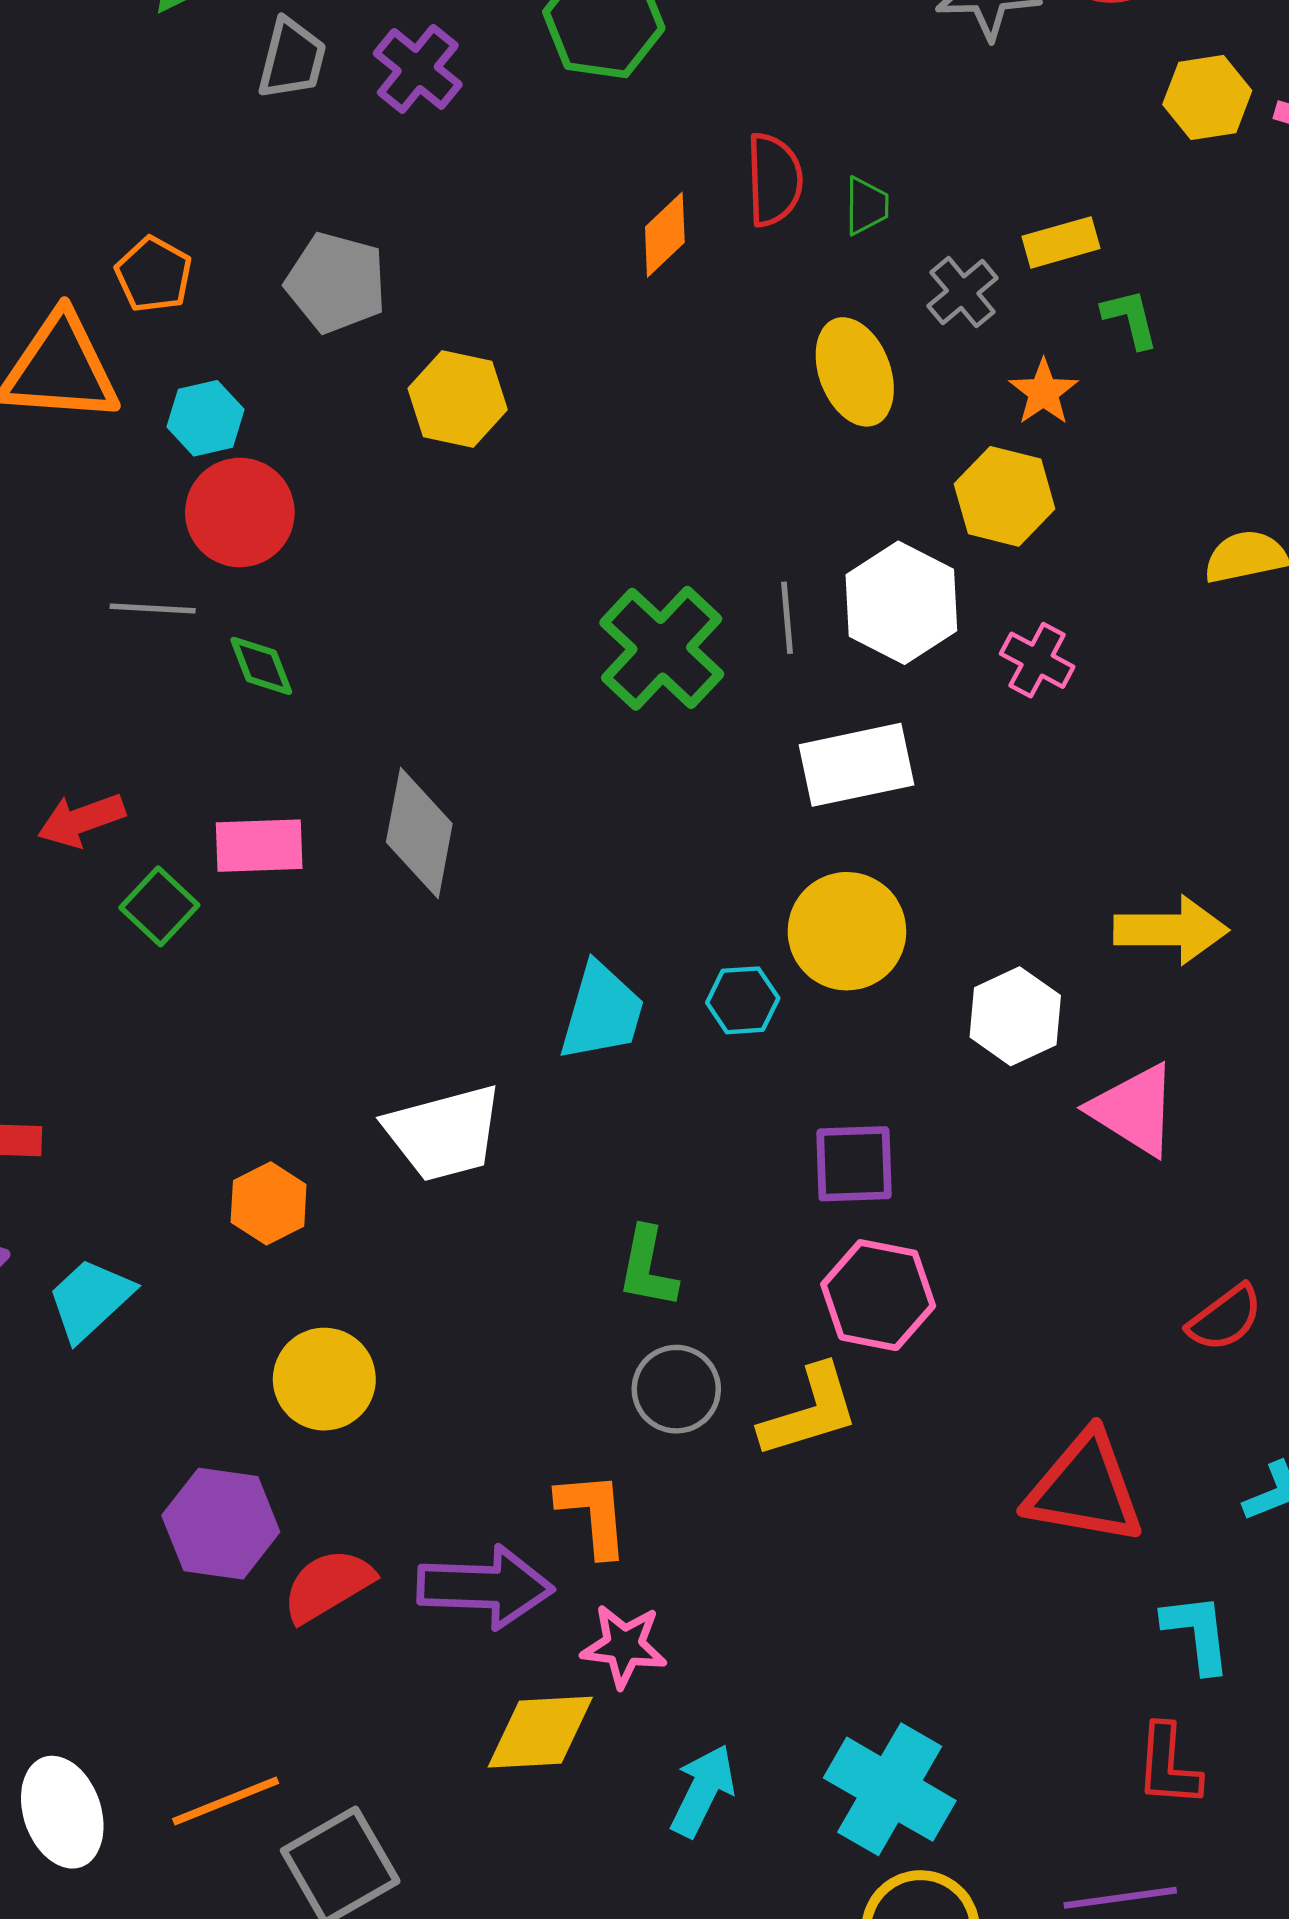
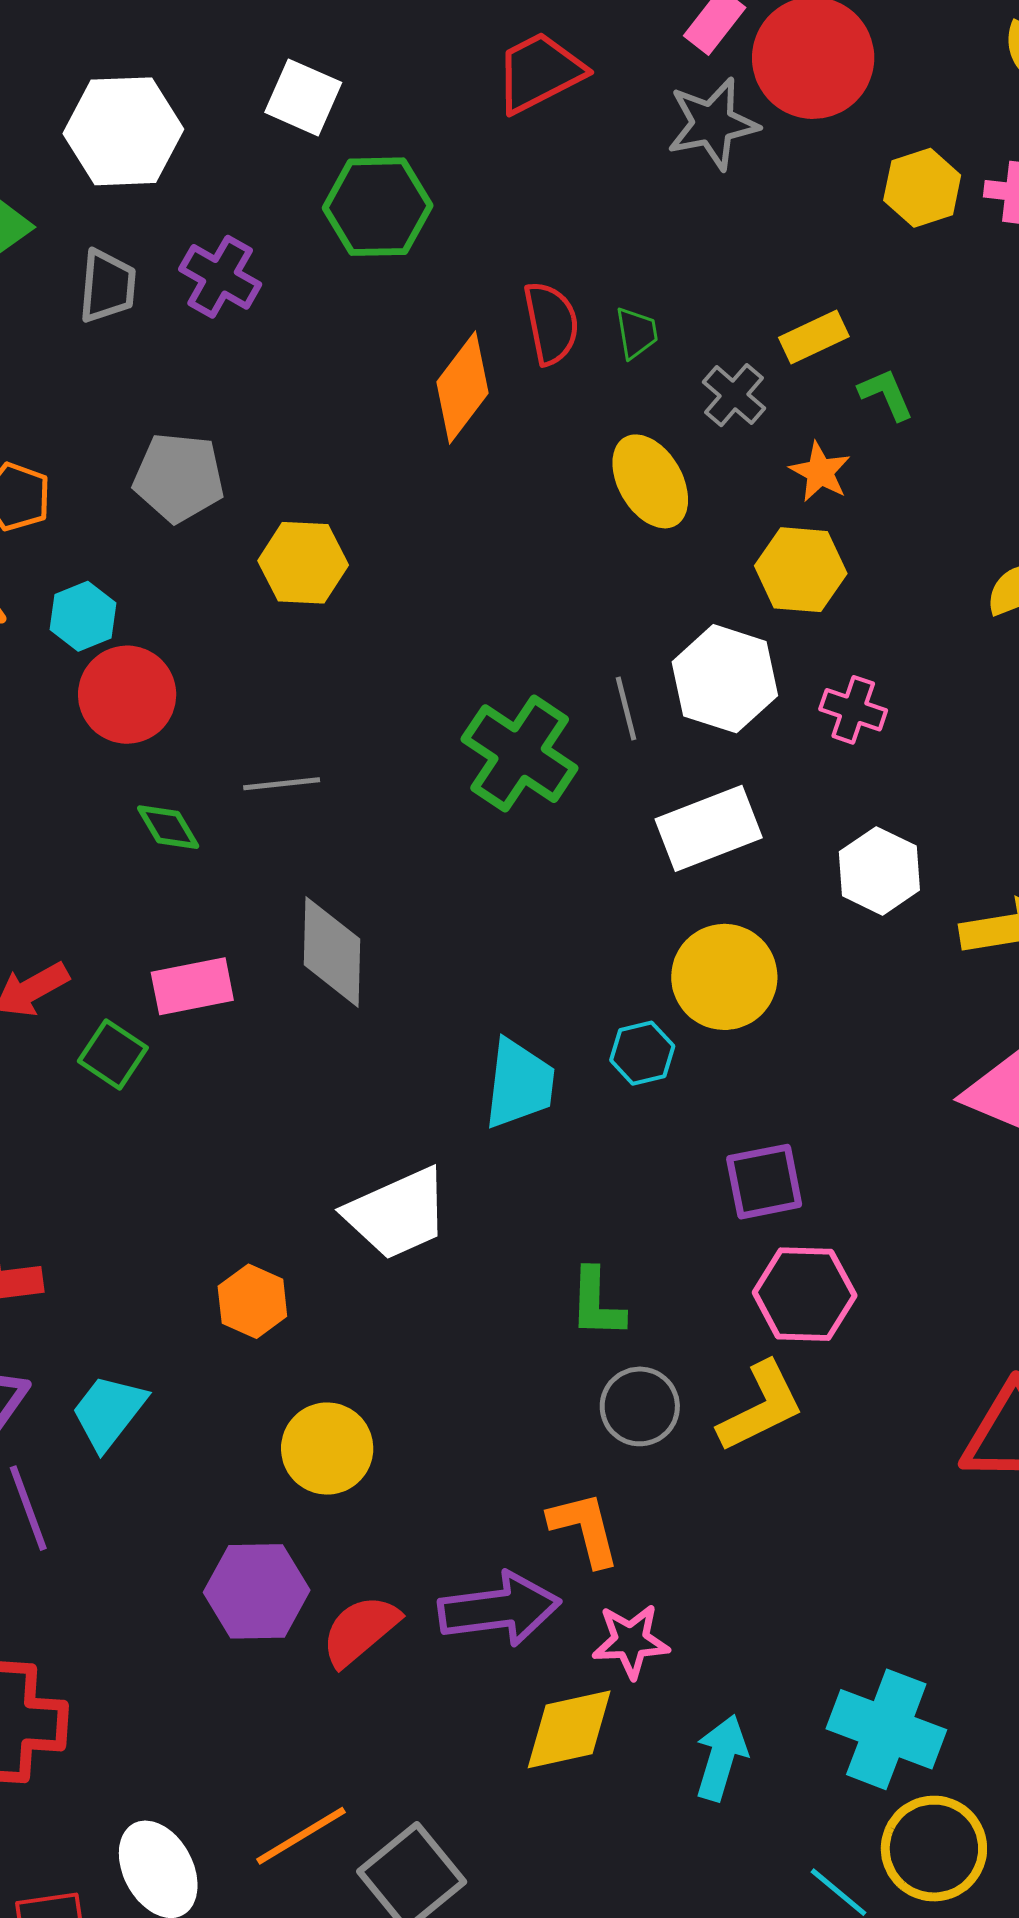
orange diamond: (665, 235) -> (463, 388), size x1.4
gray line: (153, 608) -> (282, 784), moved
white hexagon: (1015, 1016) -> (879, 871), moved

